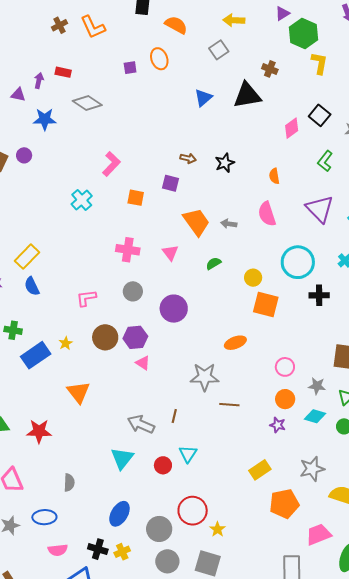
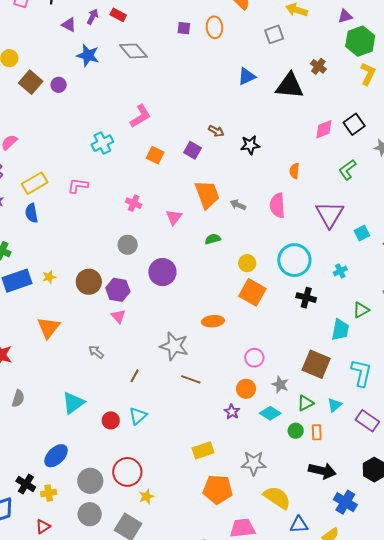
pink cross: (128, 250) -> (134, 203), size x0.7
pink L-shape: (86, 298) -> (78, 186), moved
gray arrow: (141, 424) -> (96, 352), moved, size x0.6
gray semicircle: (69, 483) -> (18, 399), moved

